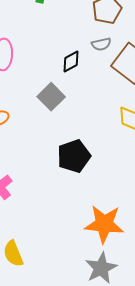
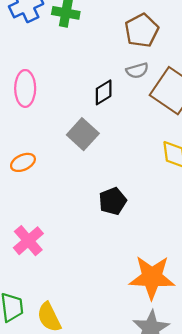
black pentagon: (74, 156) -> (113, 201), size x0.7

